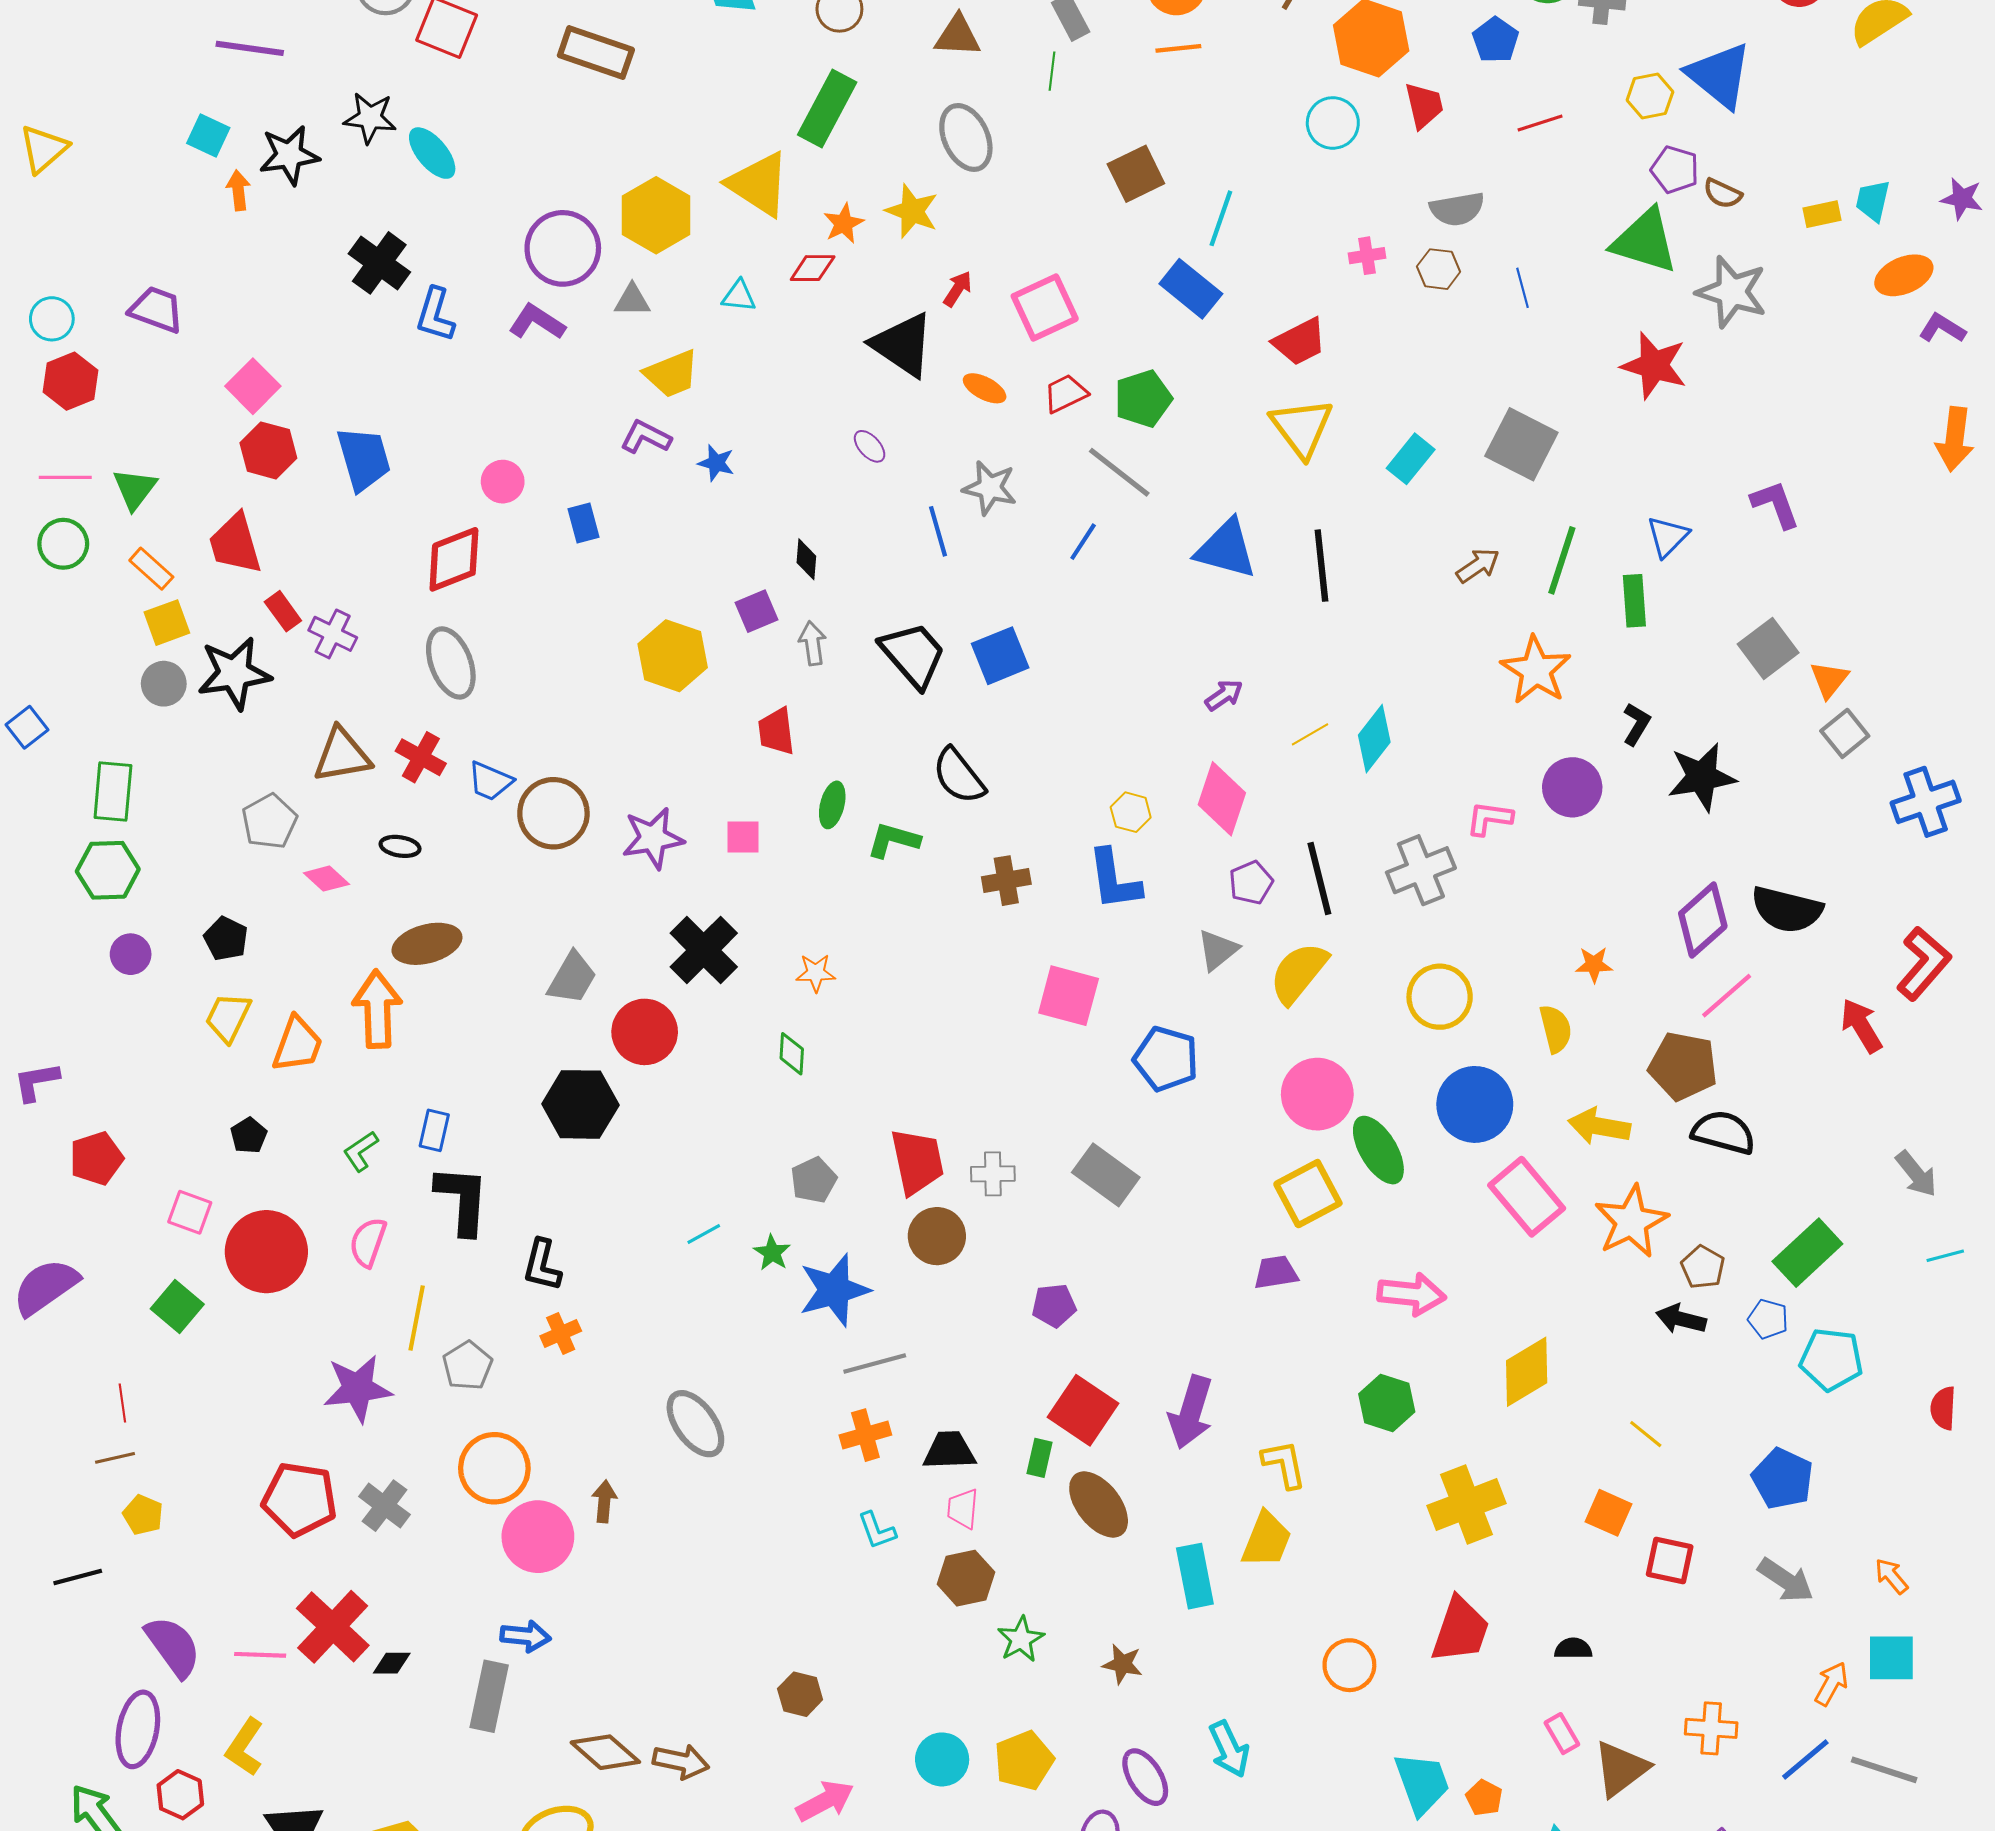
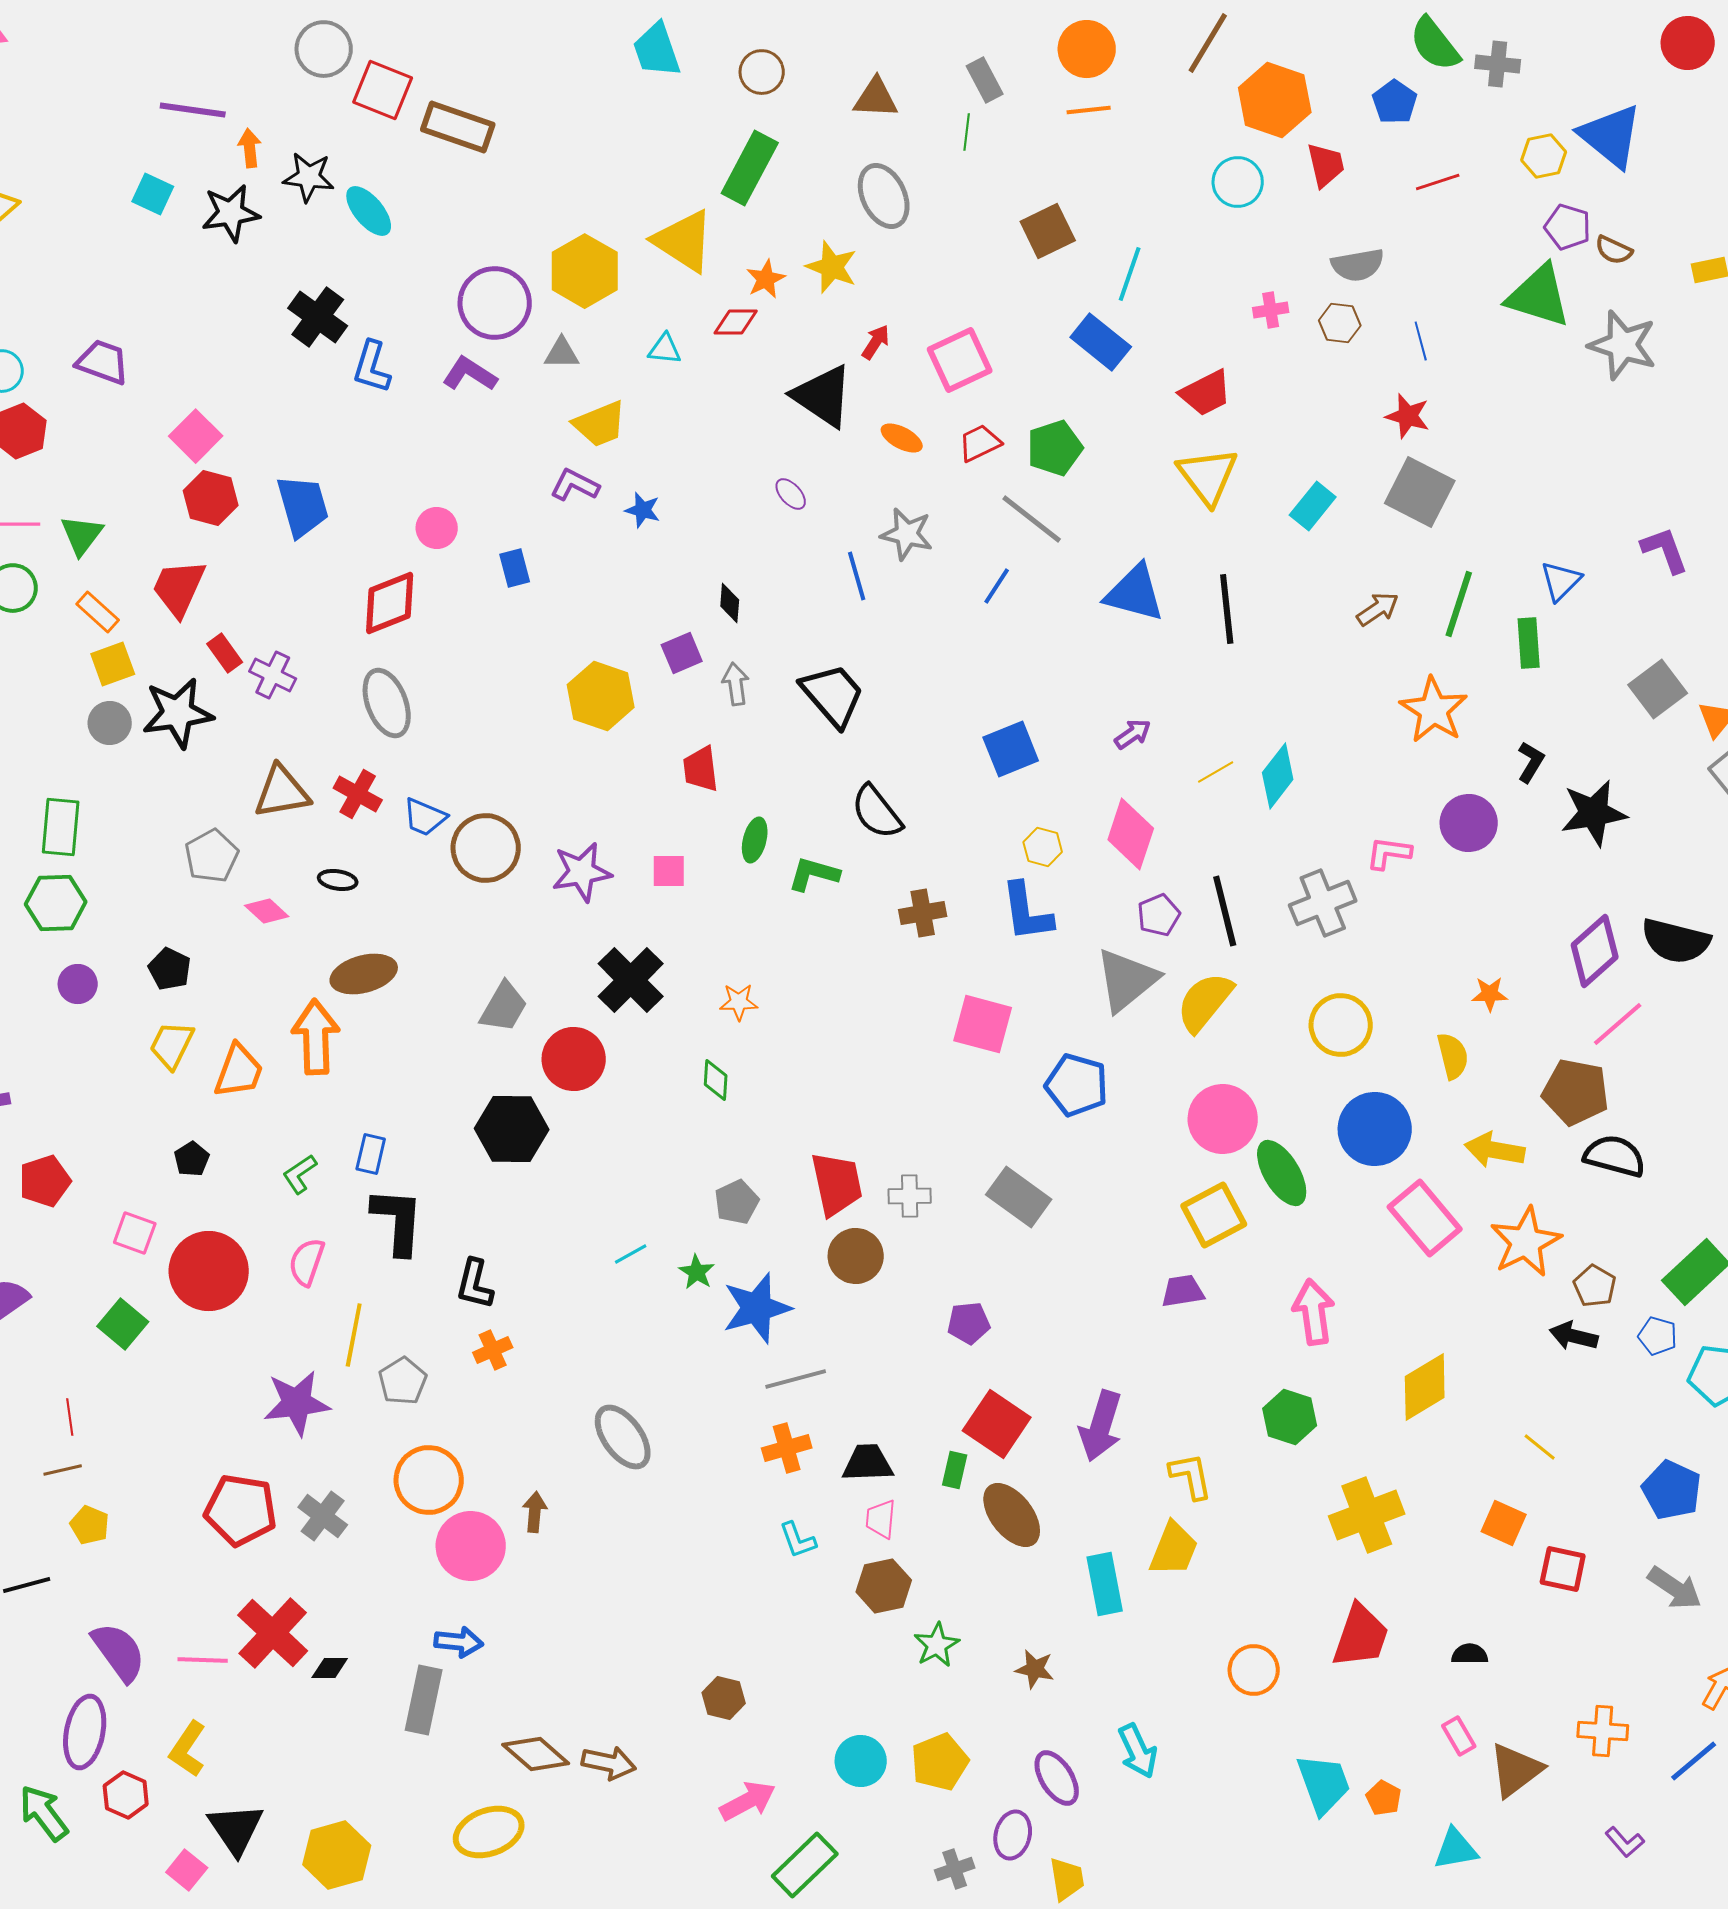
brown rectangle: (596, 53) -> (458, 127), moved
orange arrow: (238, 190) -> (250, 148), moved
red star: (1654, 366) -> (1408, 416), moved, size x0.7
red trapezoid: (235, 544) -> (179, 588), turned 40
blue square: (1000, 656) -> (1011, 749), moved
gray triangle: (1218, 950) -> (1127, 980), size x1.6
pink arrow: (1412, 1294) -> (1314, 1312), turned -104

